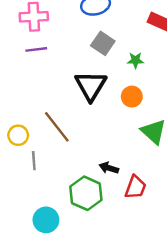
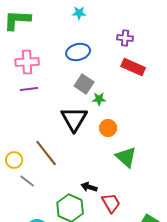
green star: (135, 60) -> (99, 99), moved
gray line: (34, 161) -> (27, 181), turned -49
red trapezoid: (135, 187) -> (111, 203), turned -50

